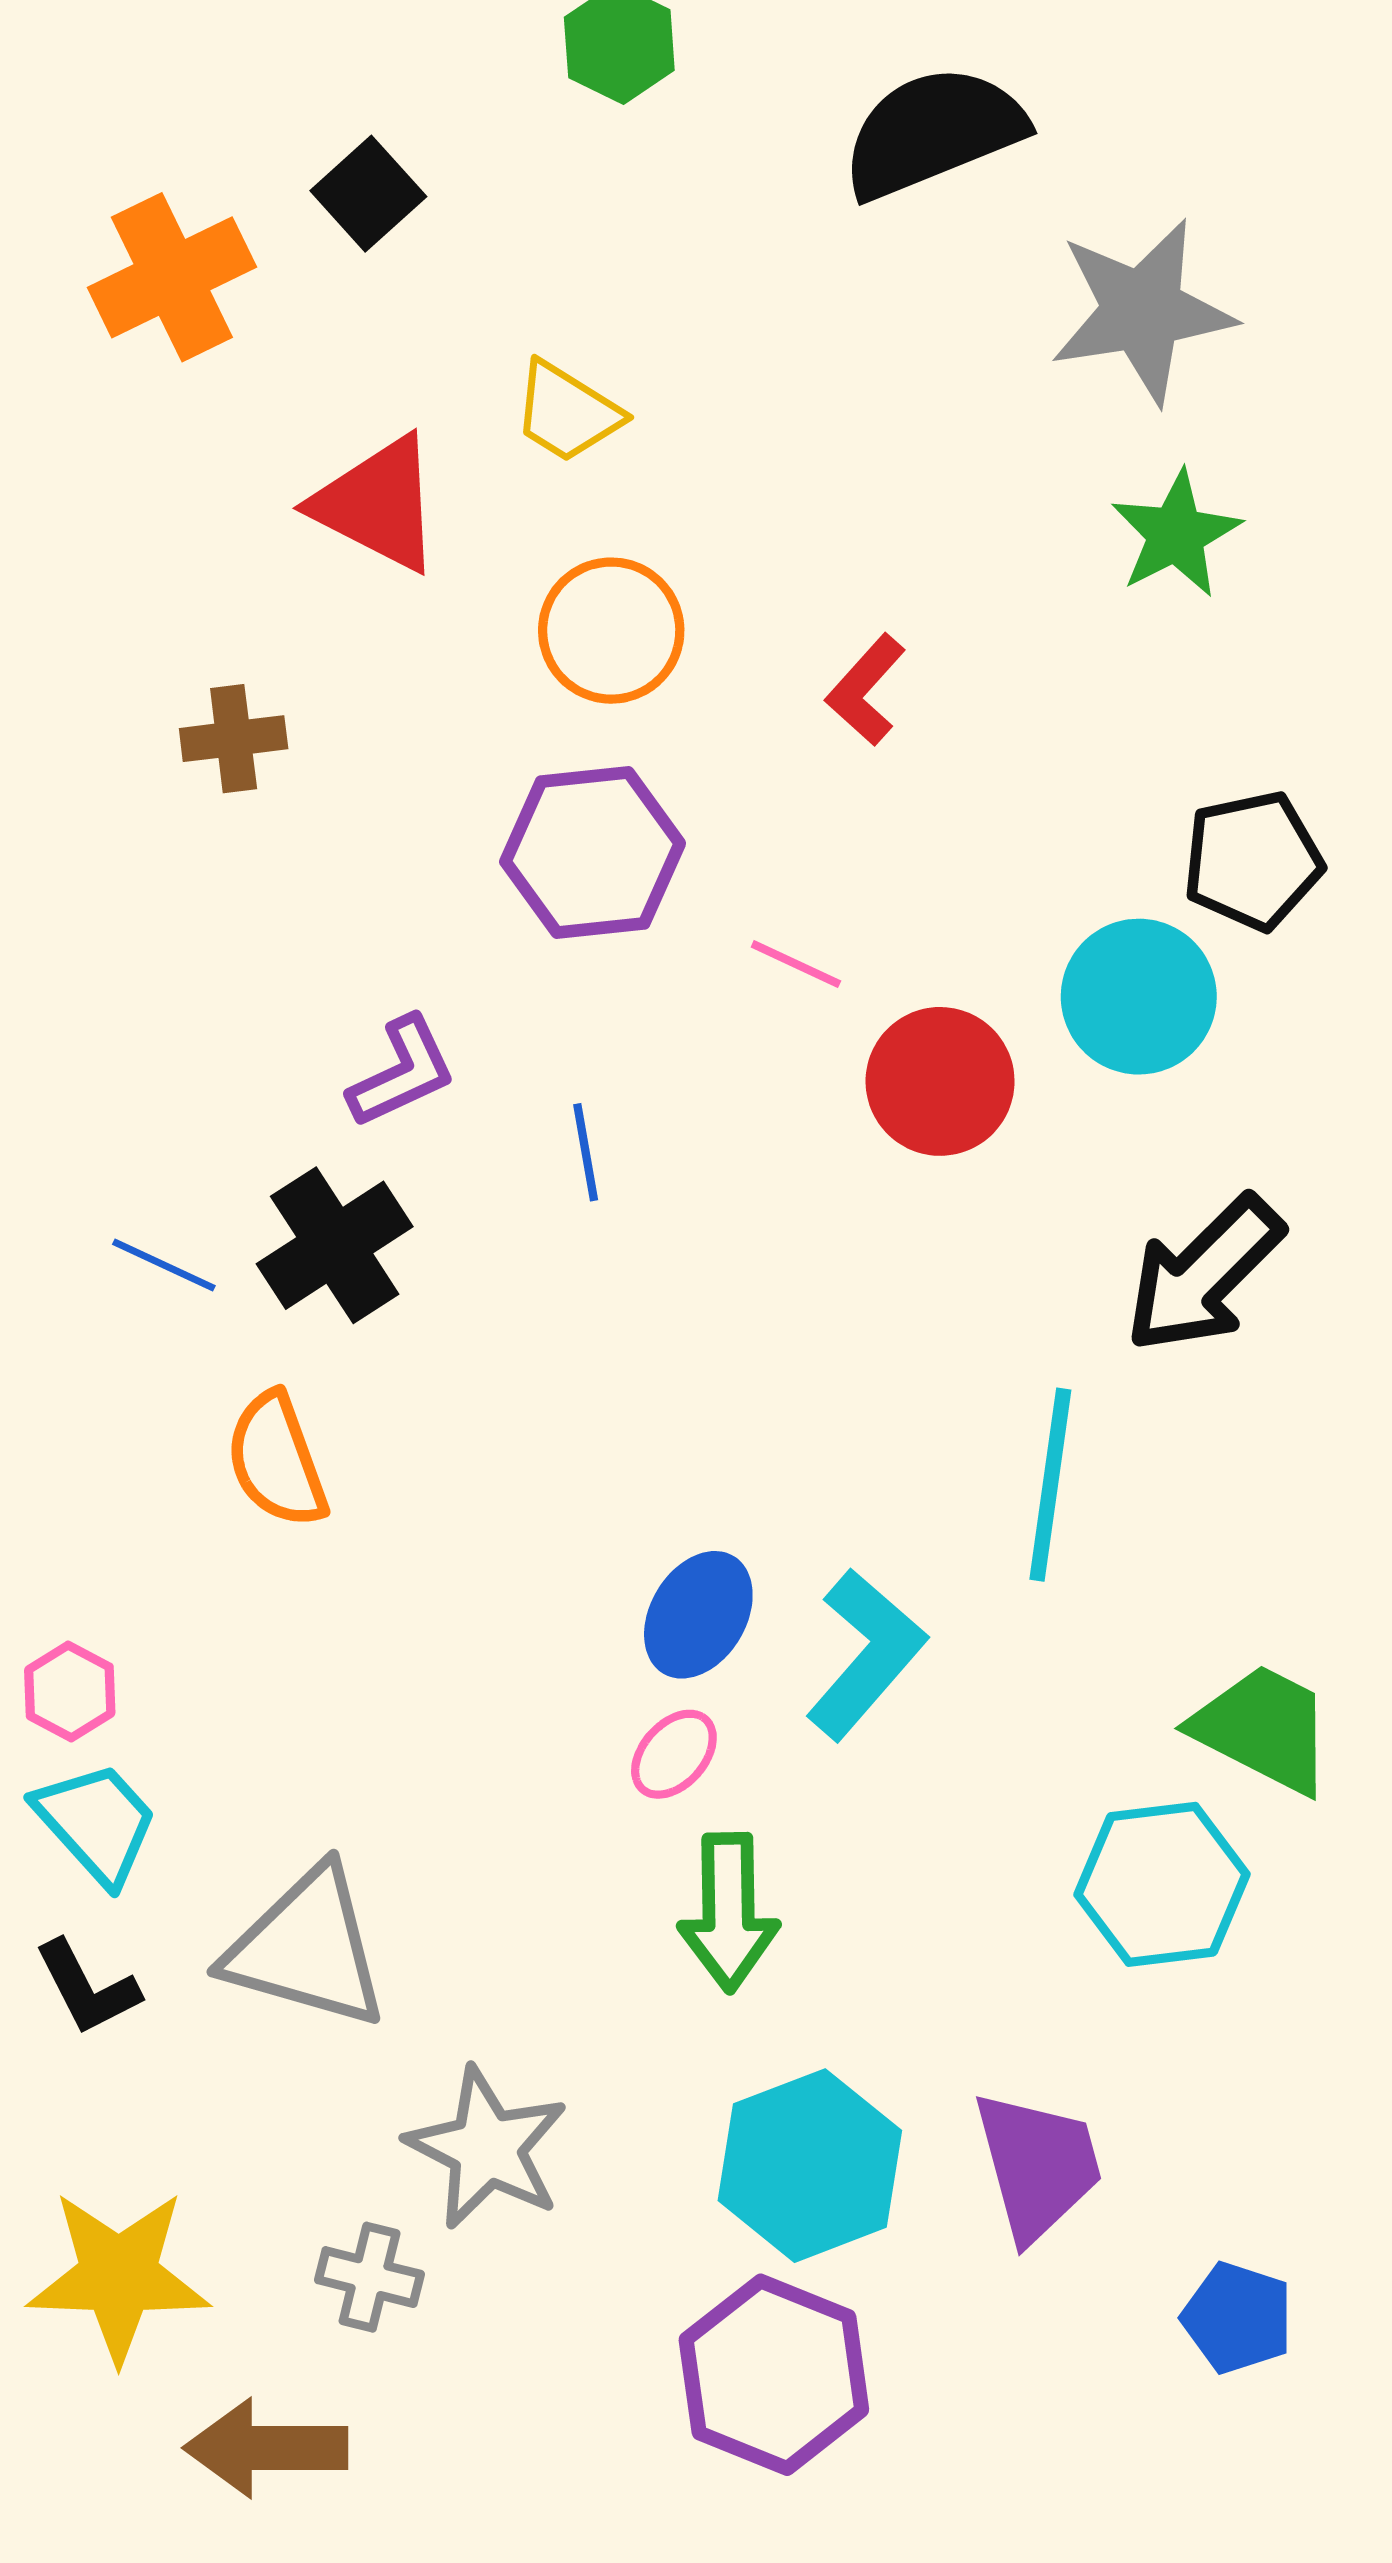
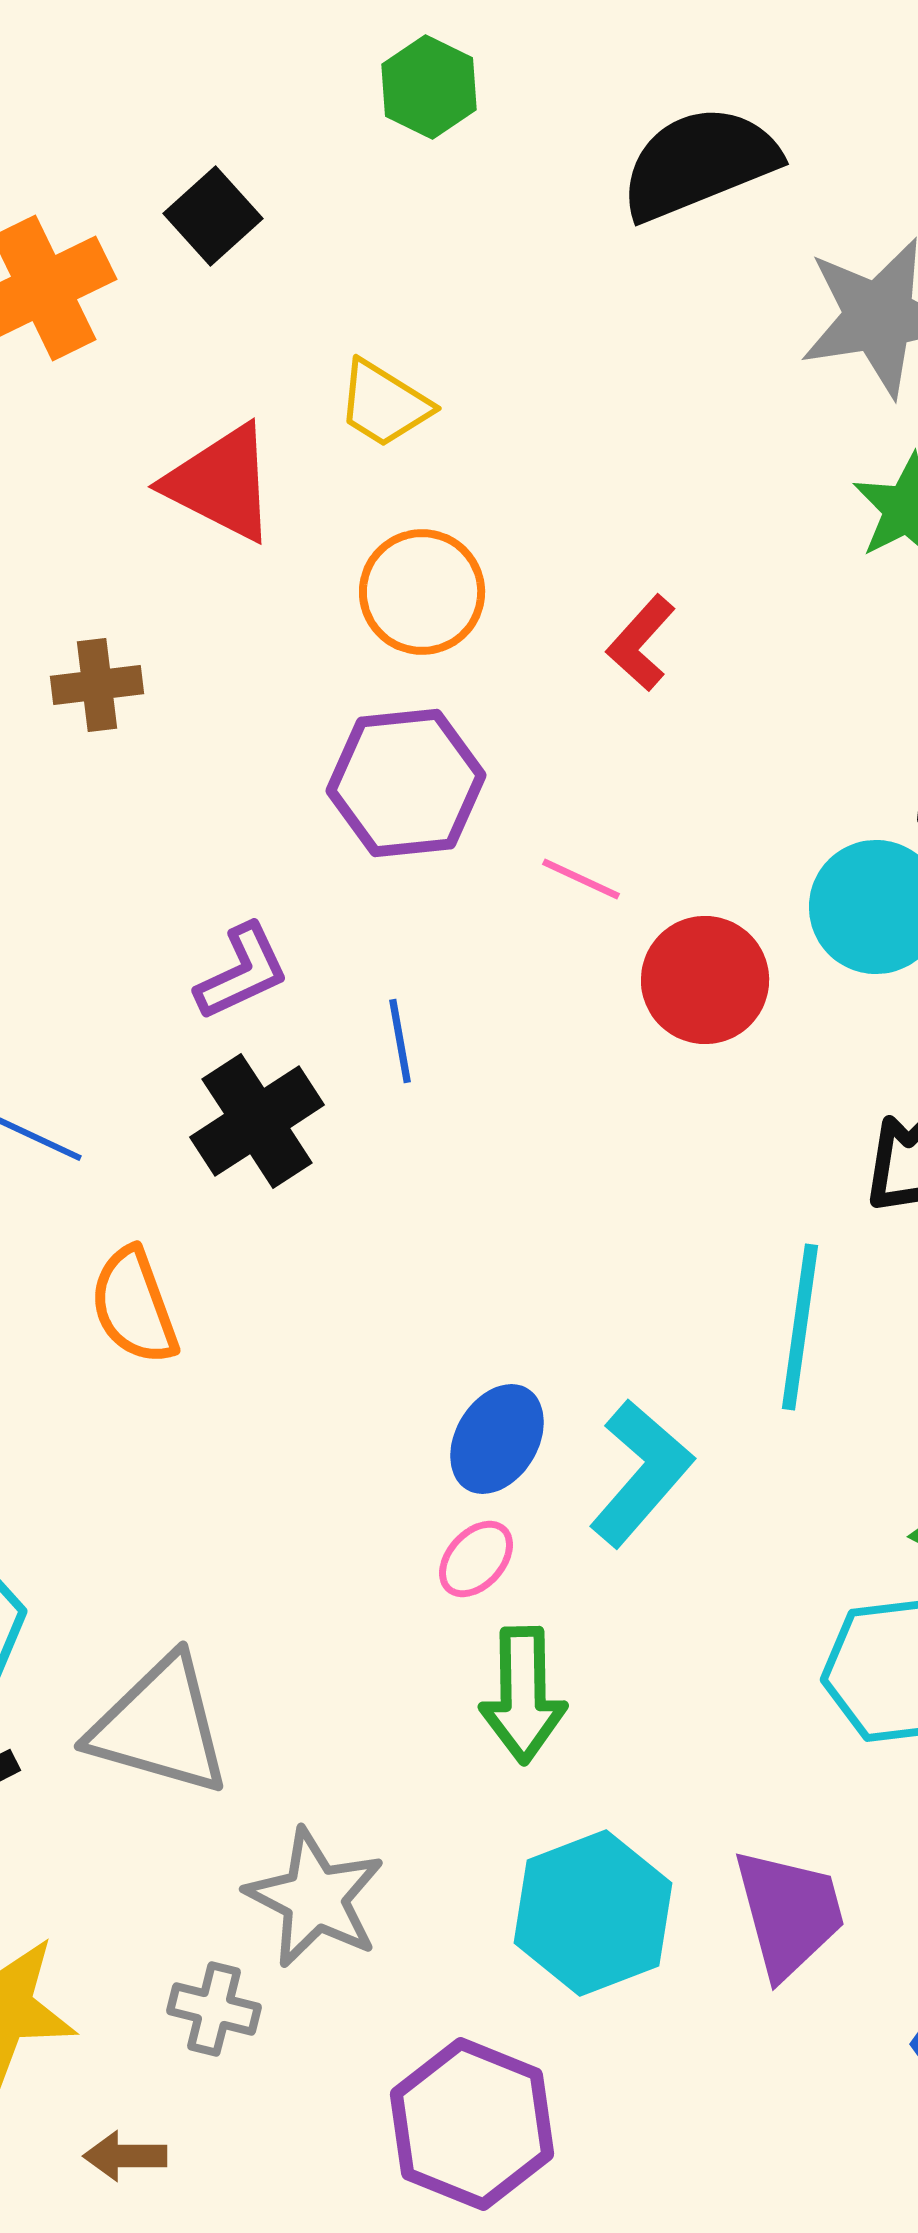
black cross: (335, 1245) -> (257, 1121), moved
purple hexagon: (774, 2375) -> (472, 2124), moved
brown arrow: (266, 2448) -> (125, 2156), size x0.6

